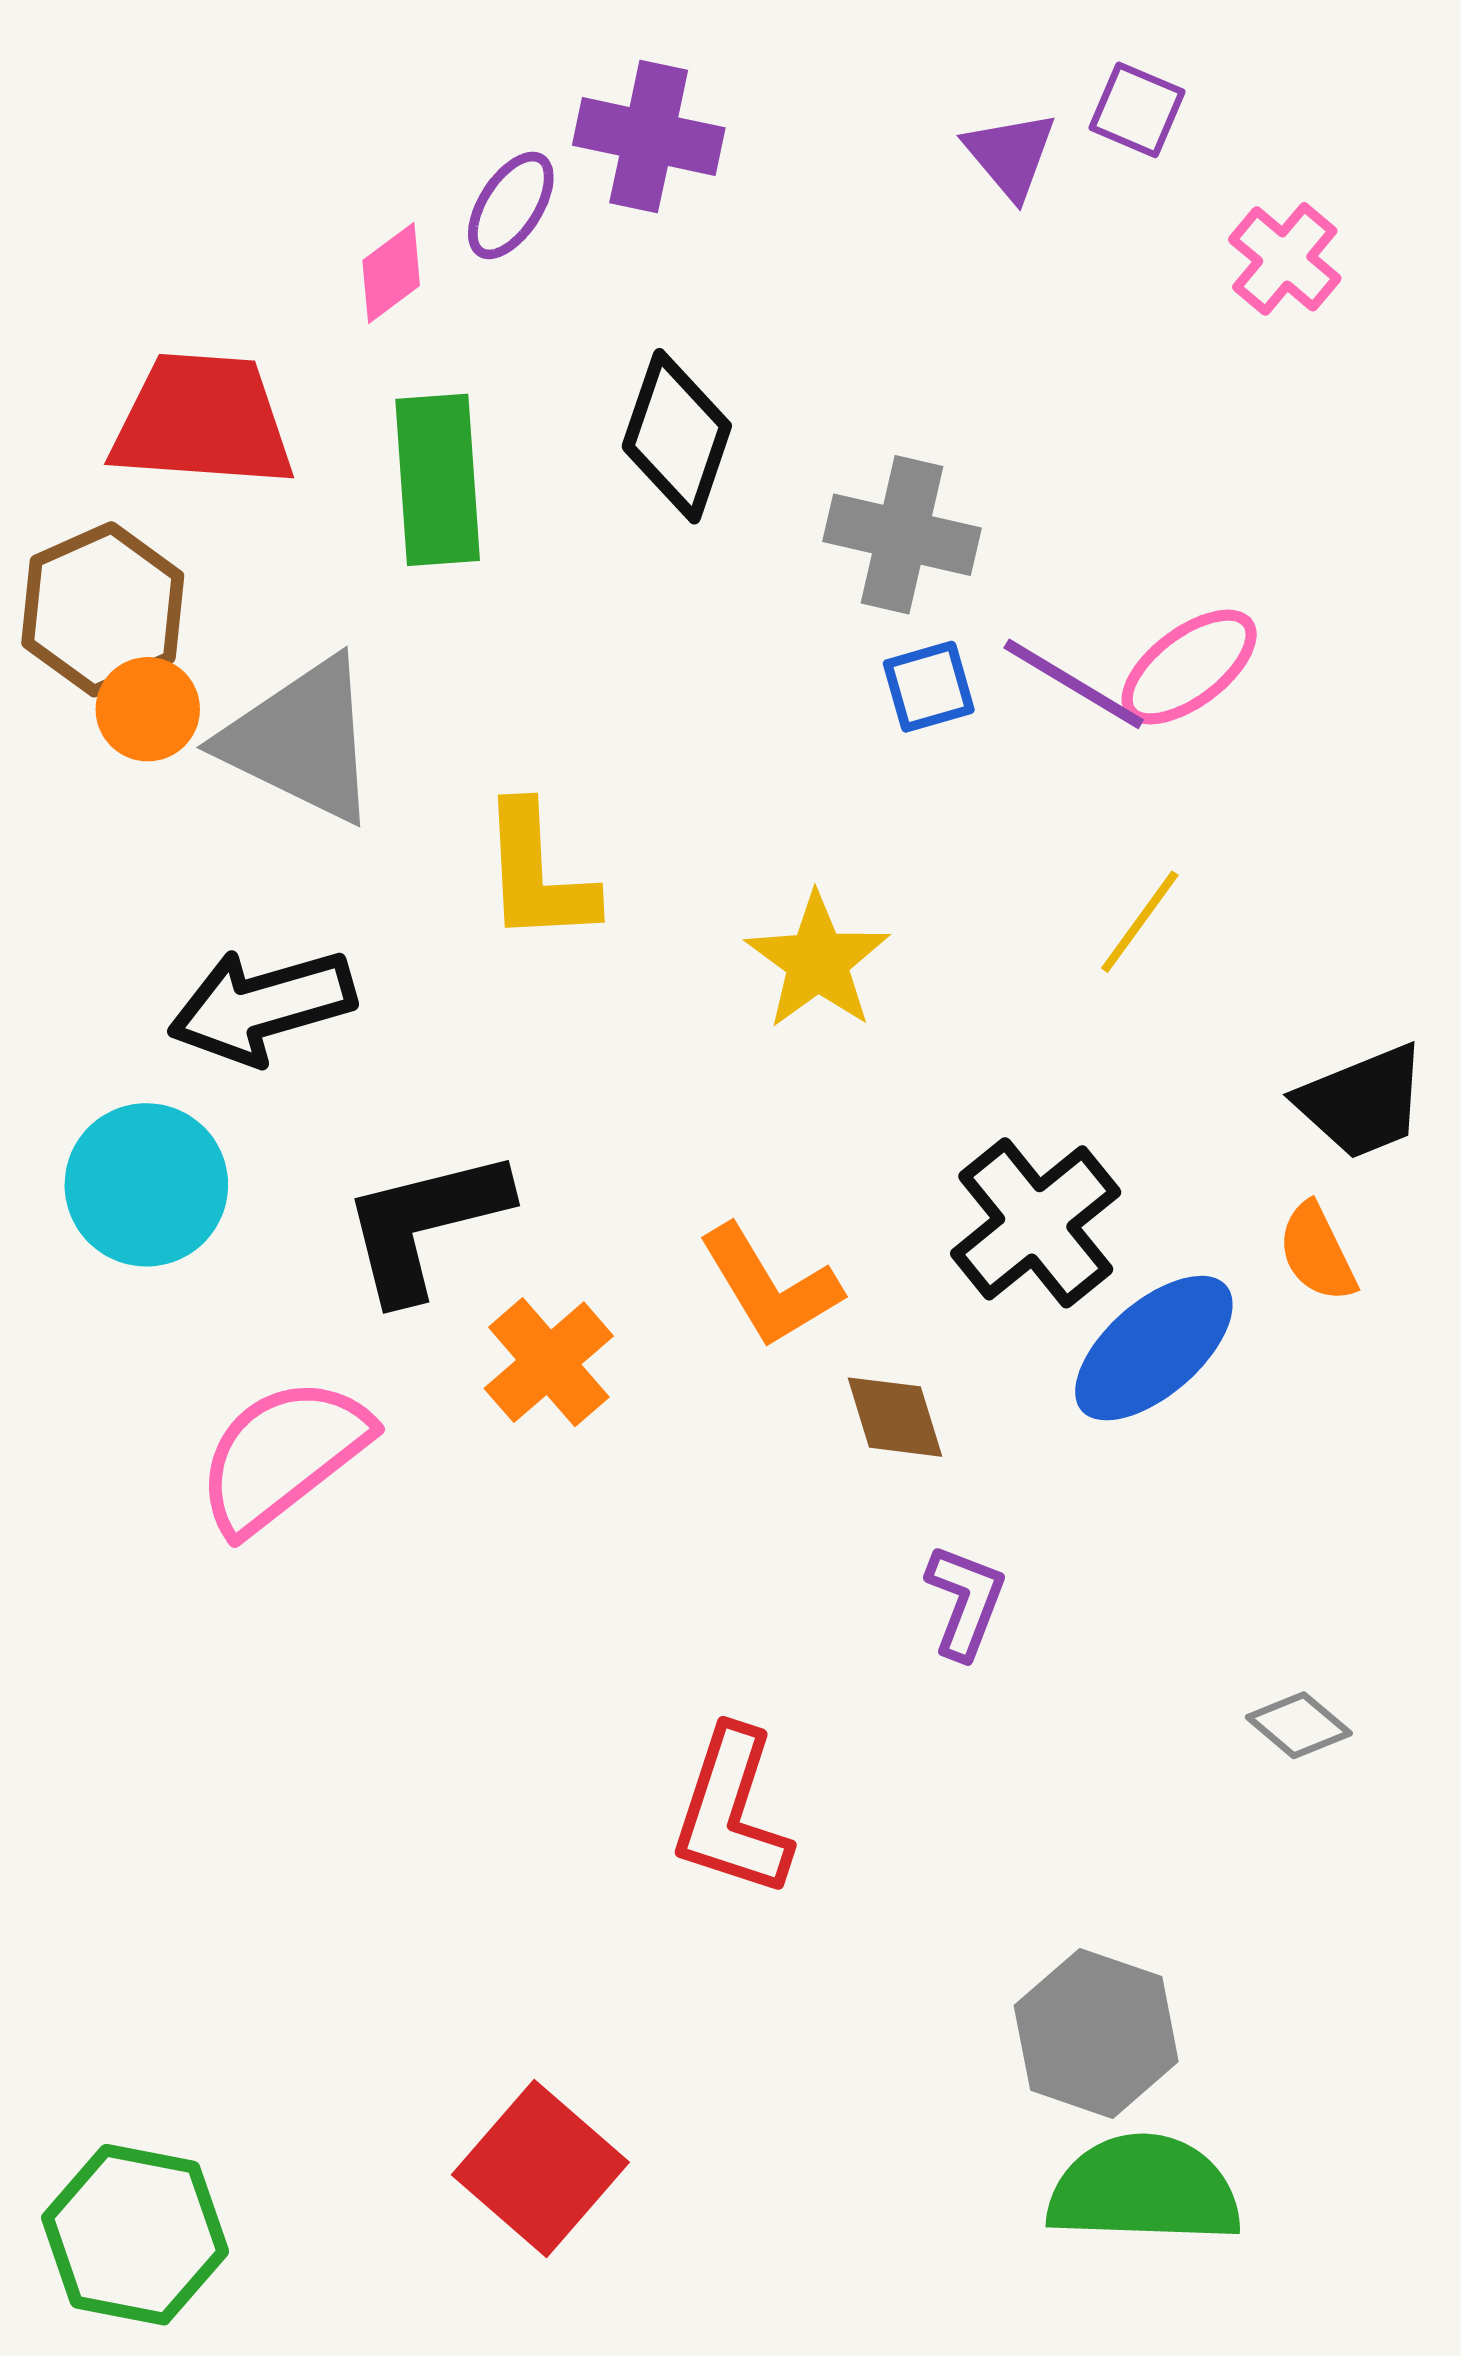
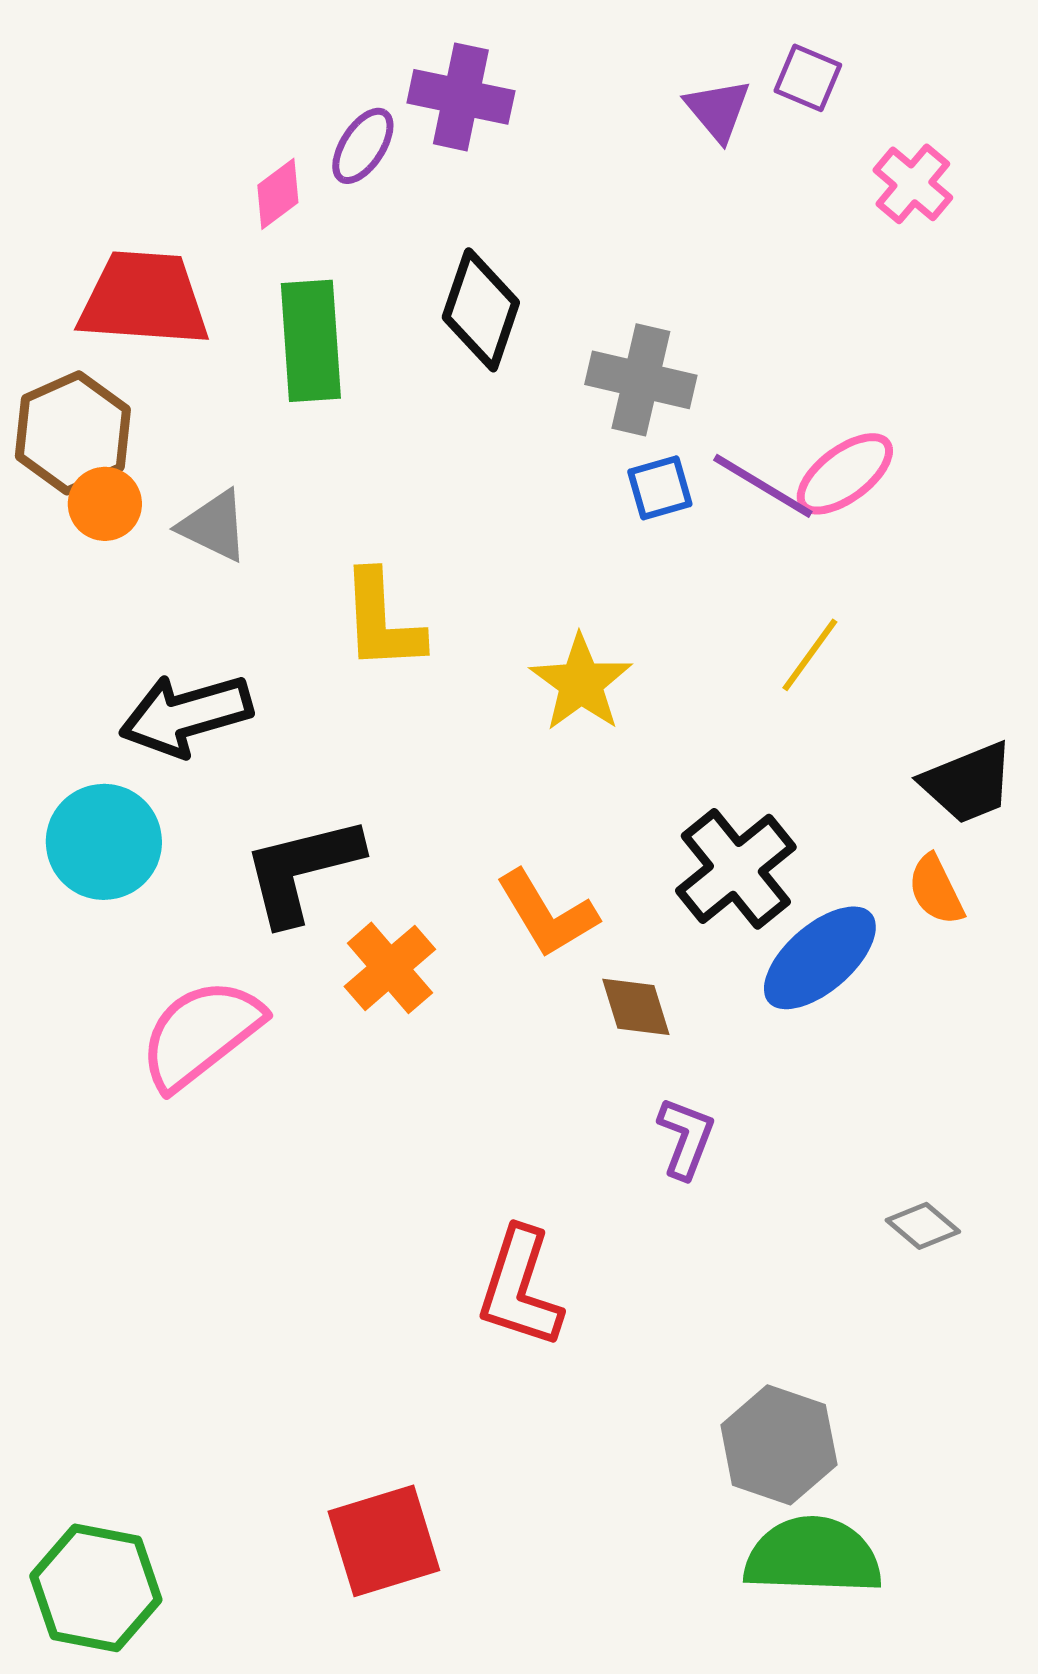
gray triangle: (301, 740) -> (214, 526), size x0.6
red square: (540, 2168) -> (384, 1541), turned 32

